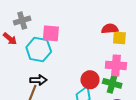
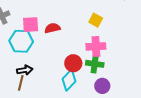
red semicircle: (110, 29) -> (52, 28), moved
yellow square: (119, 38) -> (96, 20), turned 32

